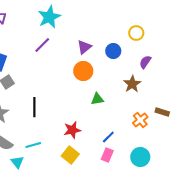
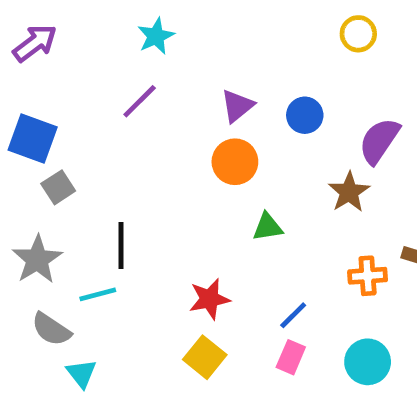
cyan star: (49, 17) -> (156, 36), size x0.7
yellow circle: (136, 33) -> (358, 34), moved
purple semicircle: (145, 62) -> (379, 141), size x1.5
orange cross: (140, 120) -> (368, 276), turned 35
cyan line: (33, 145) -> (98, 294), moved

